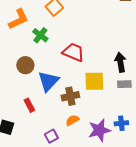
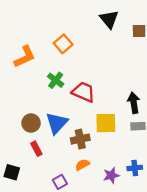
green cross: (40, 35) -> (56, 80), moved
brown circle: (25, 65) -> (31, 123), moved
purple star: (99, 130) -> (111, 175), size x0.7

